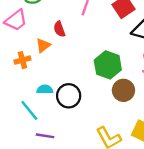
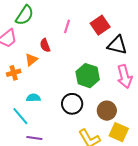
brown circle: (123, 90) -> (107, 111), moved
black circle: (69, 96) -> (72, 104), moved

